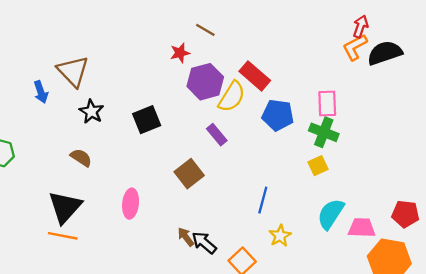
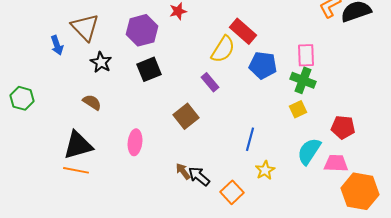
purple hexagon: (205, 82) -> (142, 30), moved
black triangle: (65, 207) -> (78, 145), turned 32
red pentagon: (405, 214) -> (343, 127), moved

